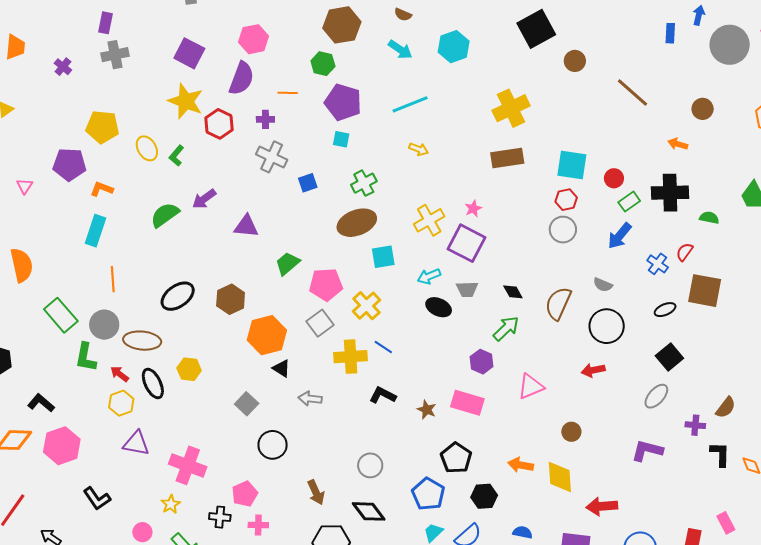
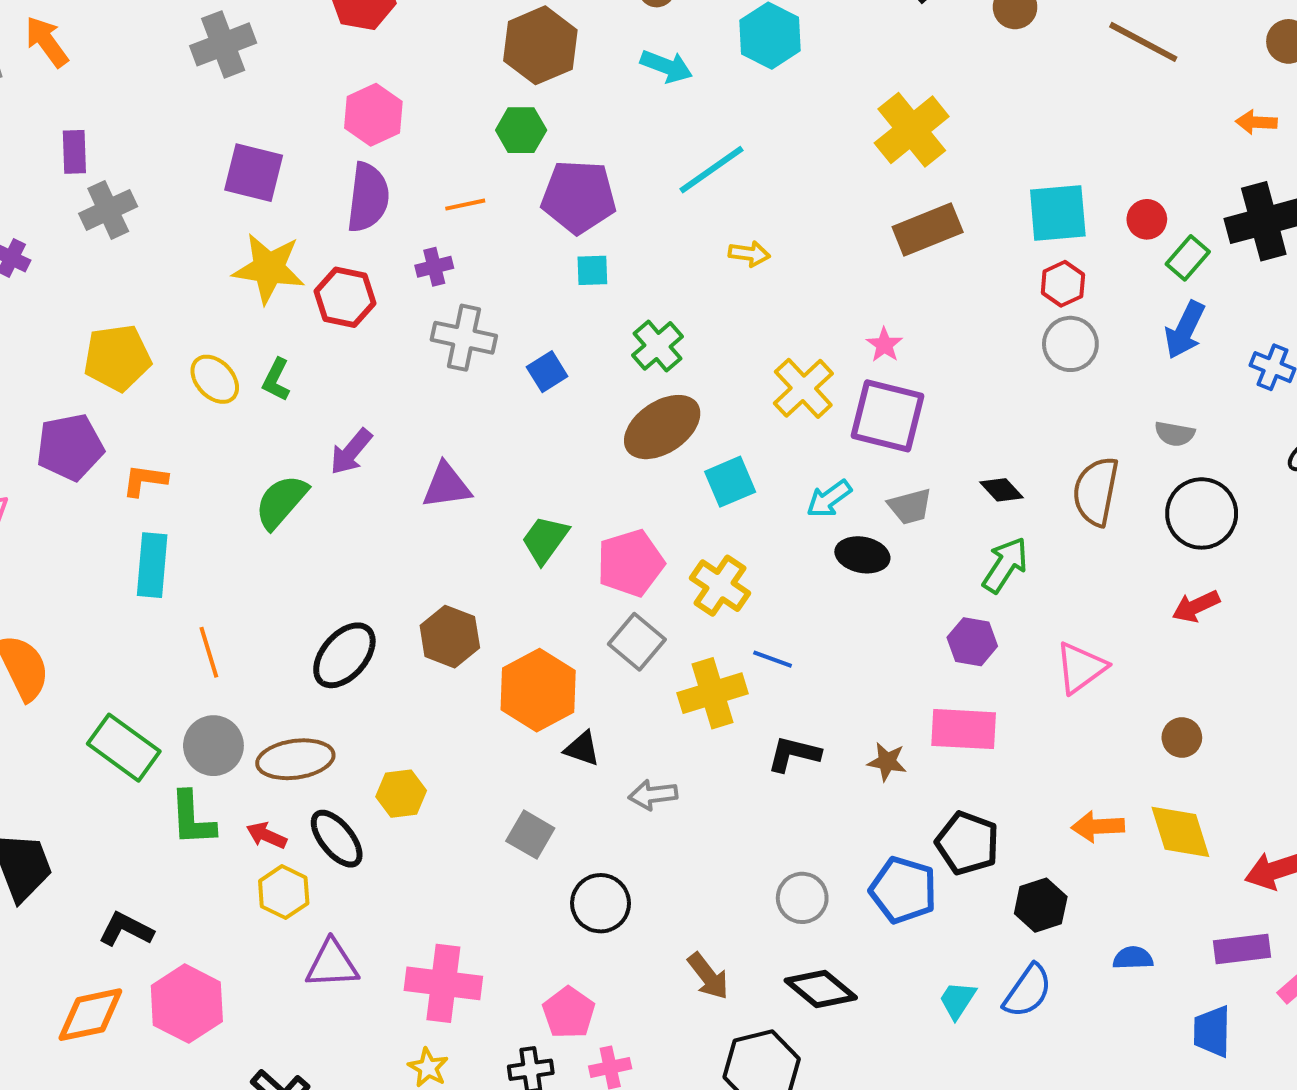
blue pentagon: (428, 494) -> (903, 890), moved

